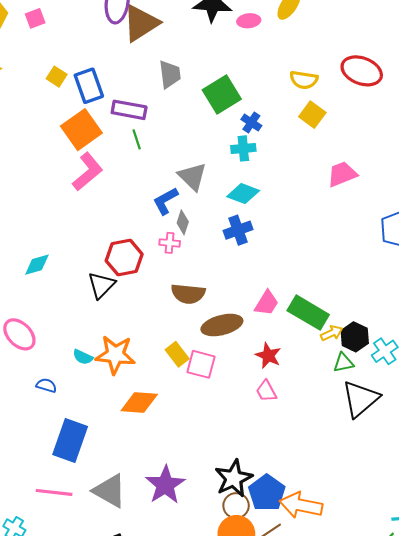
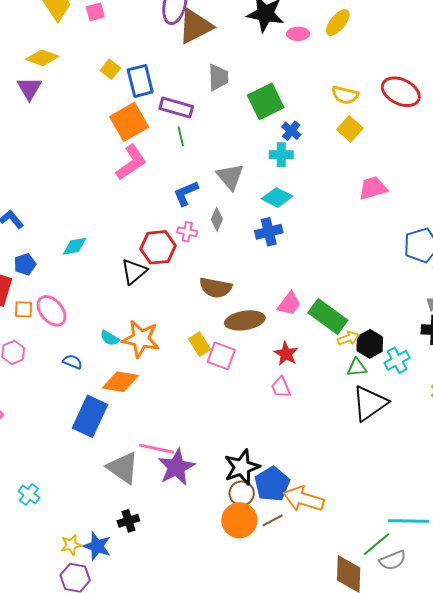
blue L-shape: (165, 201) -> (186, 193), moved
pink cross: (170, 243) -> (187, 232), moved
orange diamond: (139, 402) -> (120, 382), moved
pink line: (54, 492) -> (156, 449), moved

